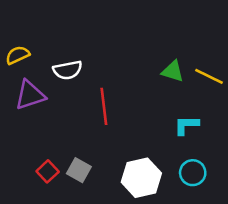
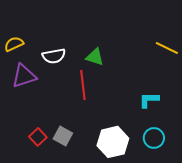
green triangle: (173, 71) -> (95, 57), moved
yellow line: (209, 76) -> (167, 48), moved

